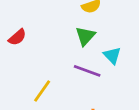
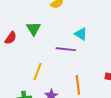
green triangle: (85, 36) -> (34, 29), moved

